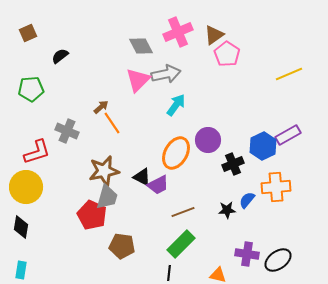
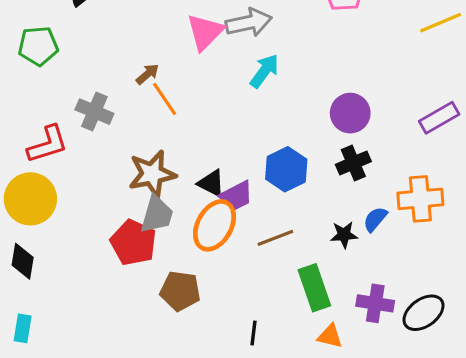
purple circle: (208, 140) -> (350, 113), moved
blue hexagon: (263, 146) -> (286, 169), moved
orange ellipse: (176, 153) -> (214, 225), moved
green rectangle: (181, 244) -> (314, 288), moved, turned -64

